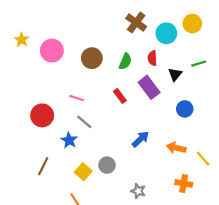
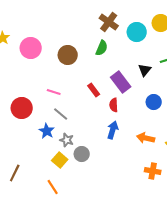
red semicircle: (152, 58) -> (114, 105), moved
green semicircle: (125, 61) -> (102, 48), moved
blue arrow: (140, 139) -> (113, 130), turned -30
brown line: (43, 166) -> (15, 173), moved
gray star: (138, 191) -> (67, 140), moved

